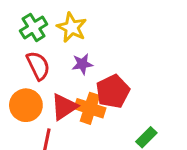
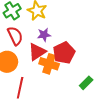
red triangle: (64, 107) -> (37, 52), moved

